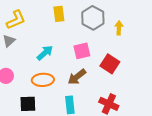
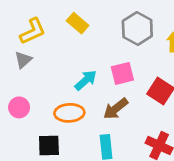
yellow rectangle: (59, 14) -> (78, 23), moved, turned -42
cyan arrow: (45, 53) -> (86, 80), moved

